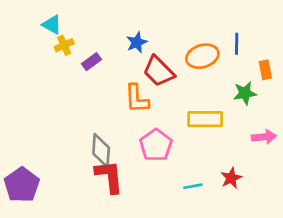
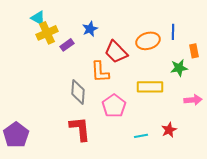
blue star: (137, 42) -> (90, 29), moved
yellow cross: (64, 45) -> (47, 33), size x1.5
gray diamond: (101, 151) -> (78, 92), moved

